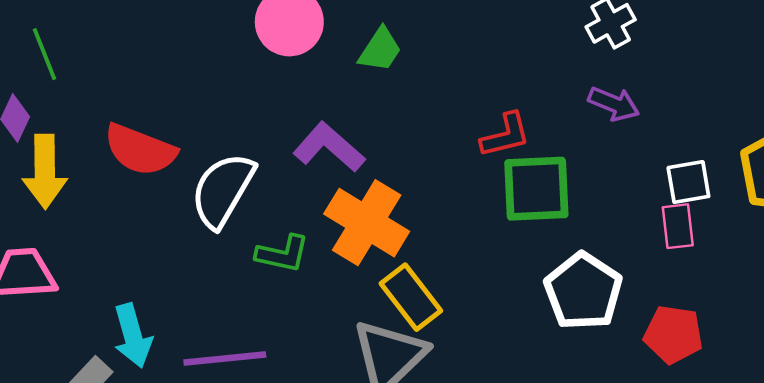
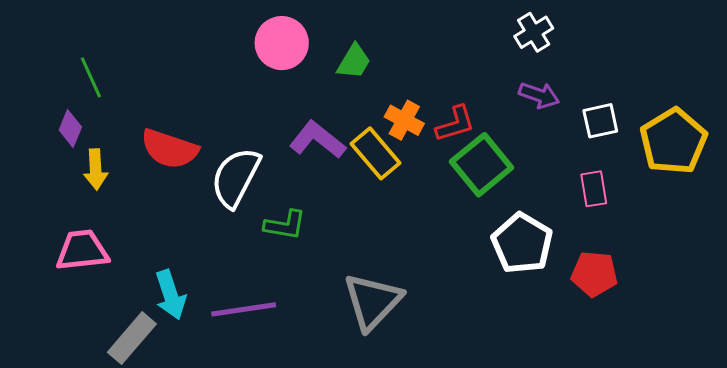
yellow arrow: (45, 171) -> (96, 169), size x0.7
white square: (688, 182) -> (600, 121), moved
green square: (536, 189) -> (482, 165), turned -34
orange cross: (367, 223) -> (404, 120), moved, size x0.6
yellow rectangle: (411, 297) -> (376, 153), moved

